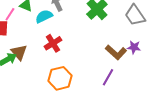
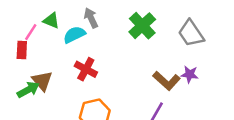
red cross: (53, 43) -> (86, 69), turned -30

